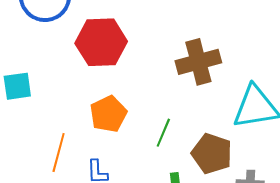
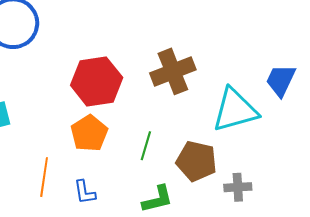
red hexagon: (101, 42) -> (97, 81), moved

